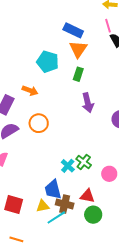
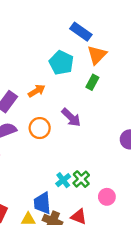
blue rectangle: (73, 30) -> (81, 32), moved
orange arrow: (30, 91) -> (37, 91), turned -63
purple arrow: (88, 103) -> (71, 117), moved, turned -42

